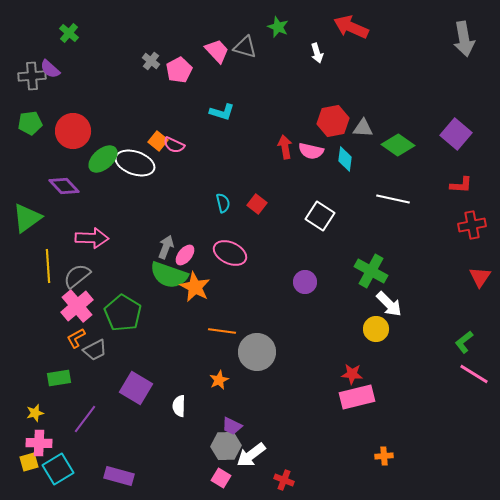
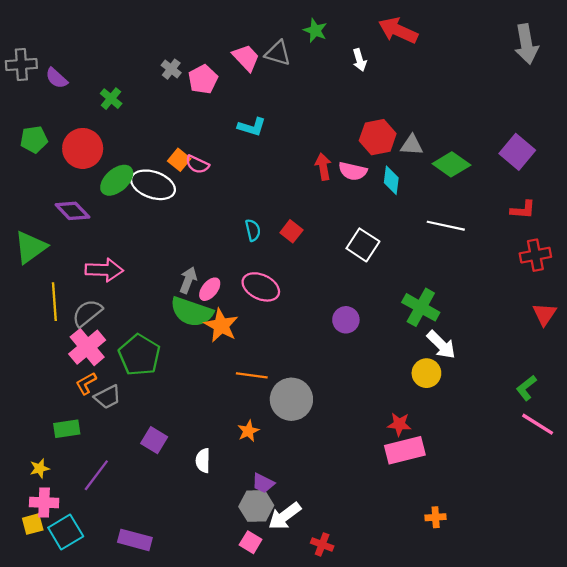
green cross: (69, 33) -> (111, 99), moved
gray cross: (32, 76) -> (21, 65), moved
purple square: (136, 388) -> (154, 440), size x0.7

